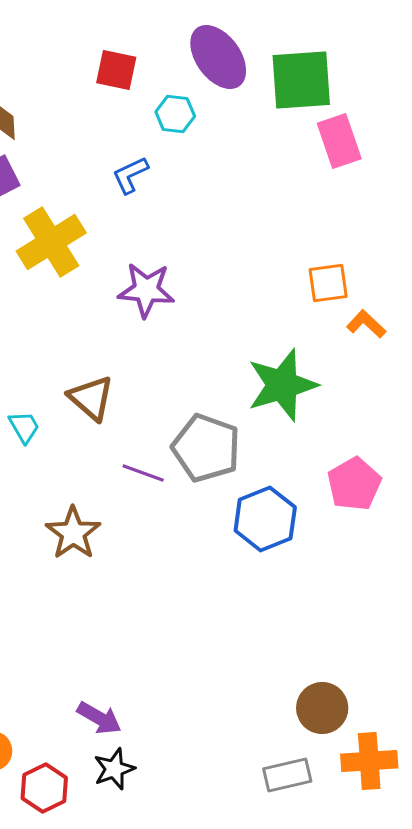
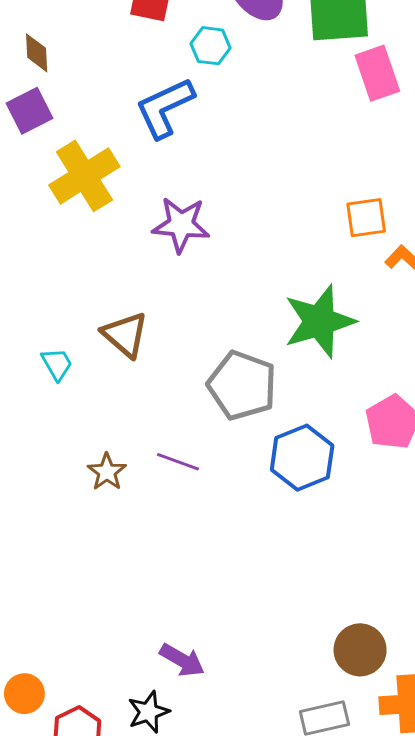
blue L-shape: (130, 175) -> (165, 108), size x1.6
purple line: (143, 473) -> (178, 462), moved
brown star: (73, 533) -> (107, 472), size x0.7
purple arrow: (99, 718) -> (182, 660), moved

